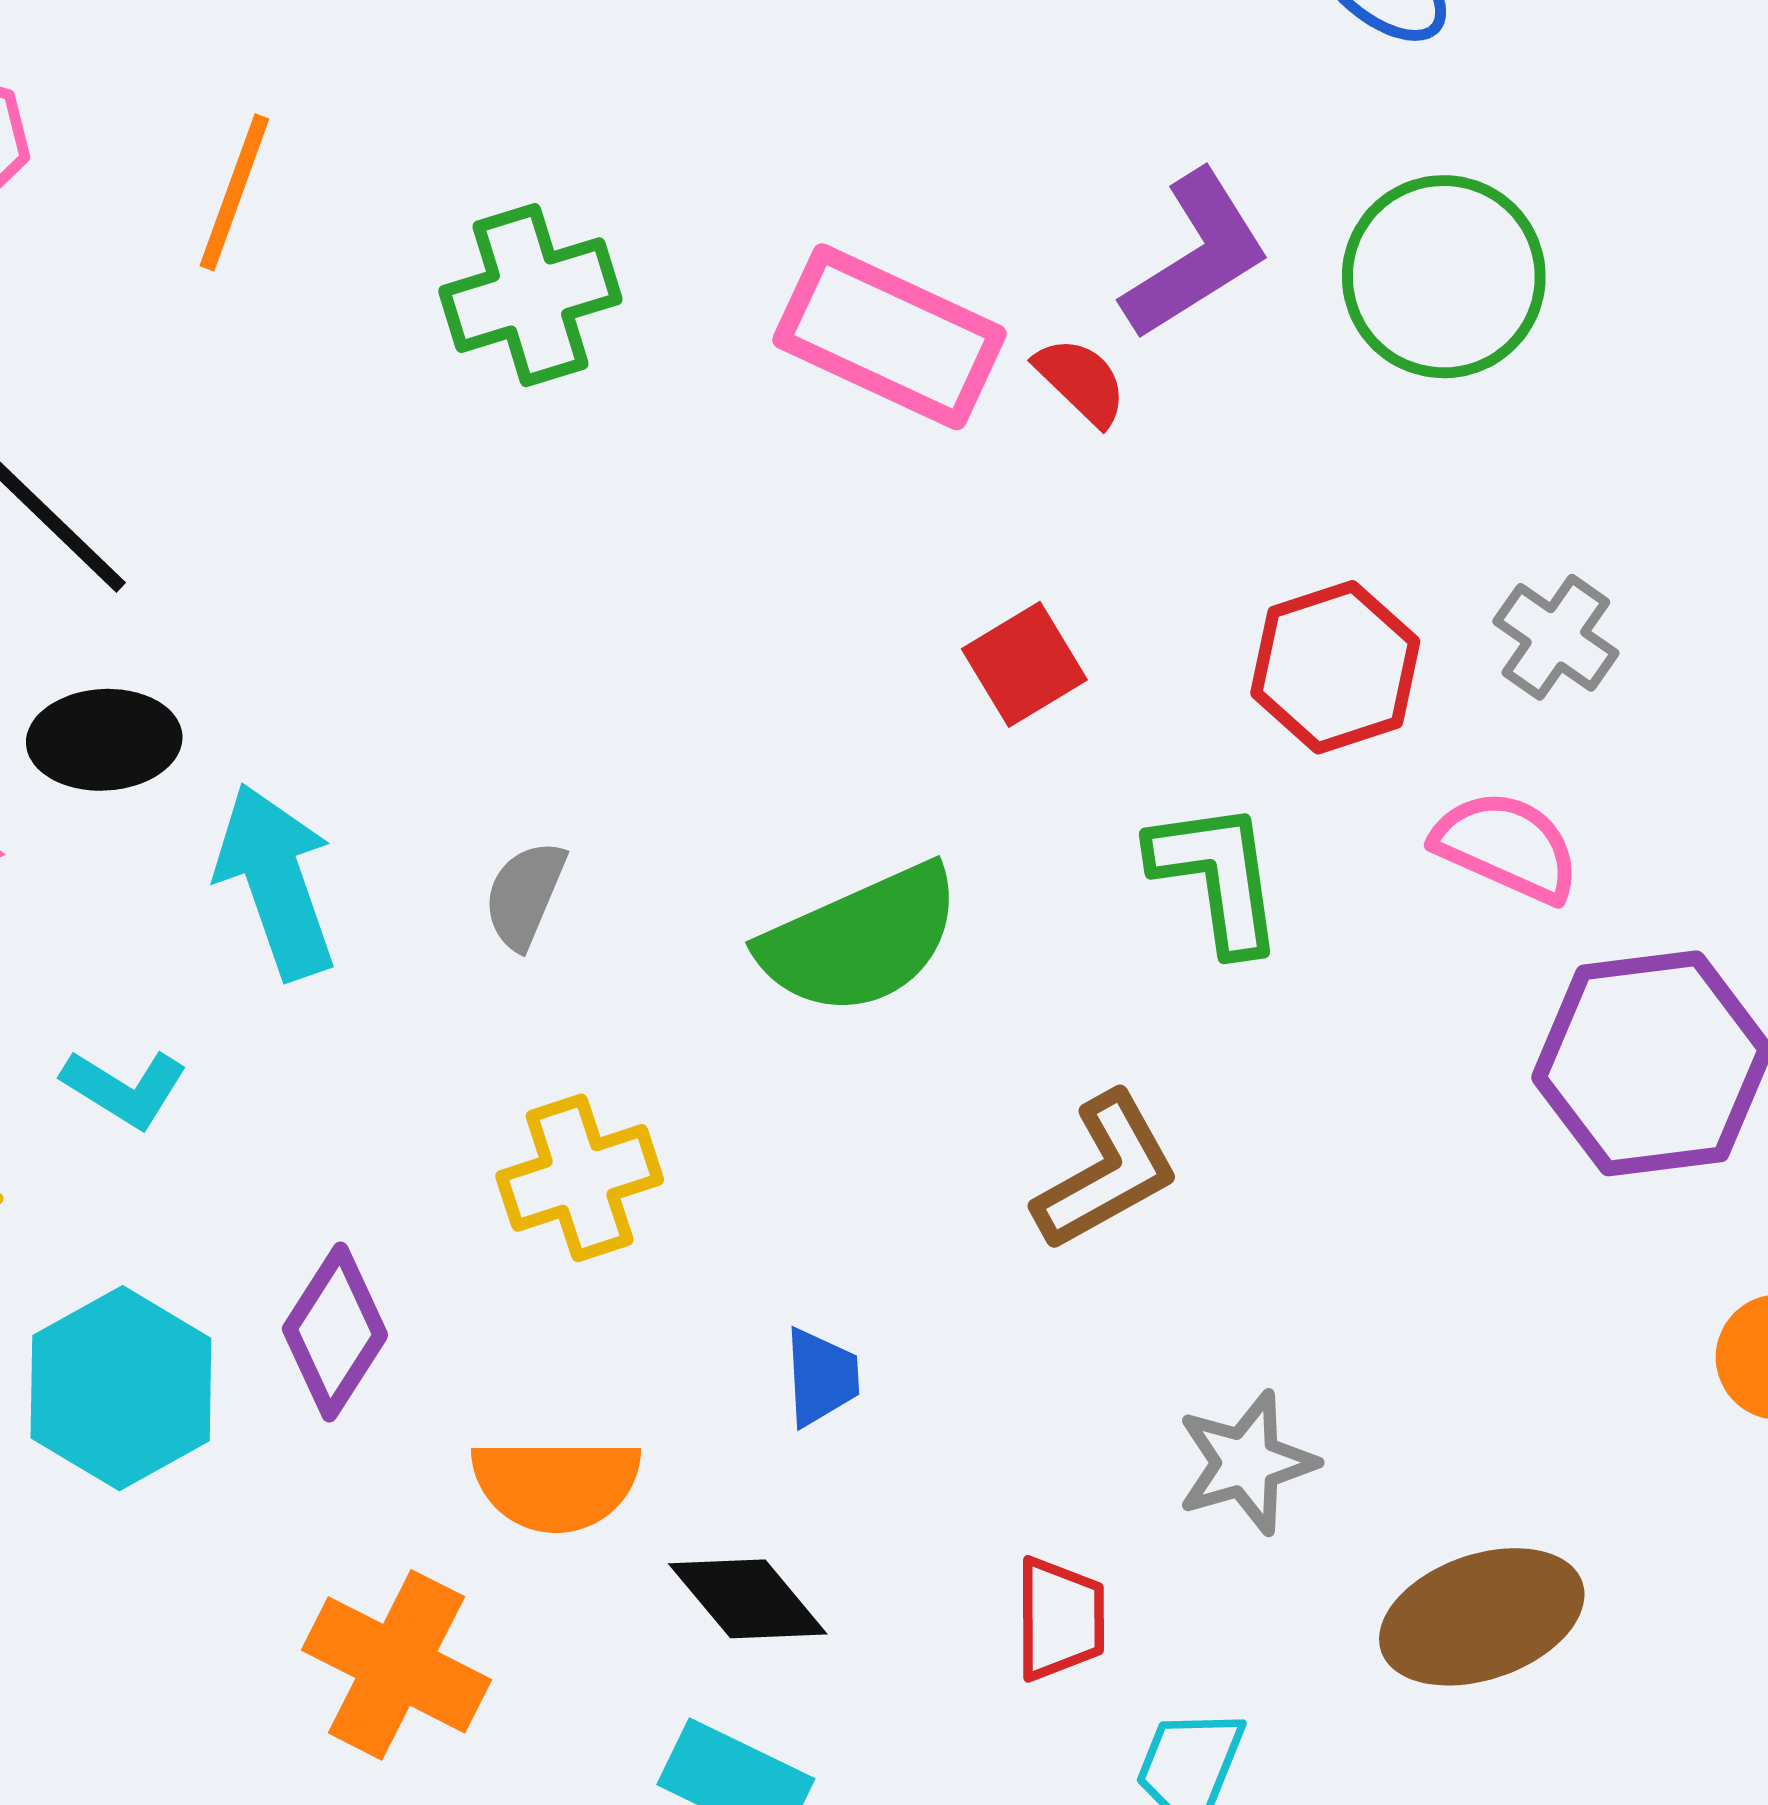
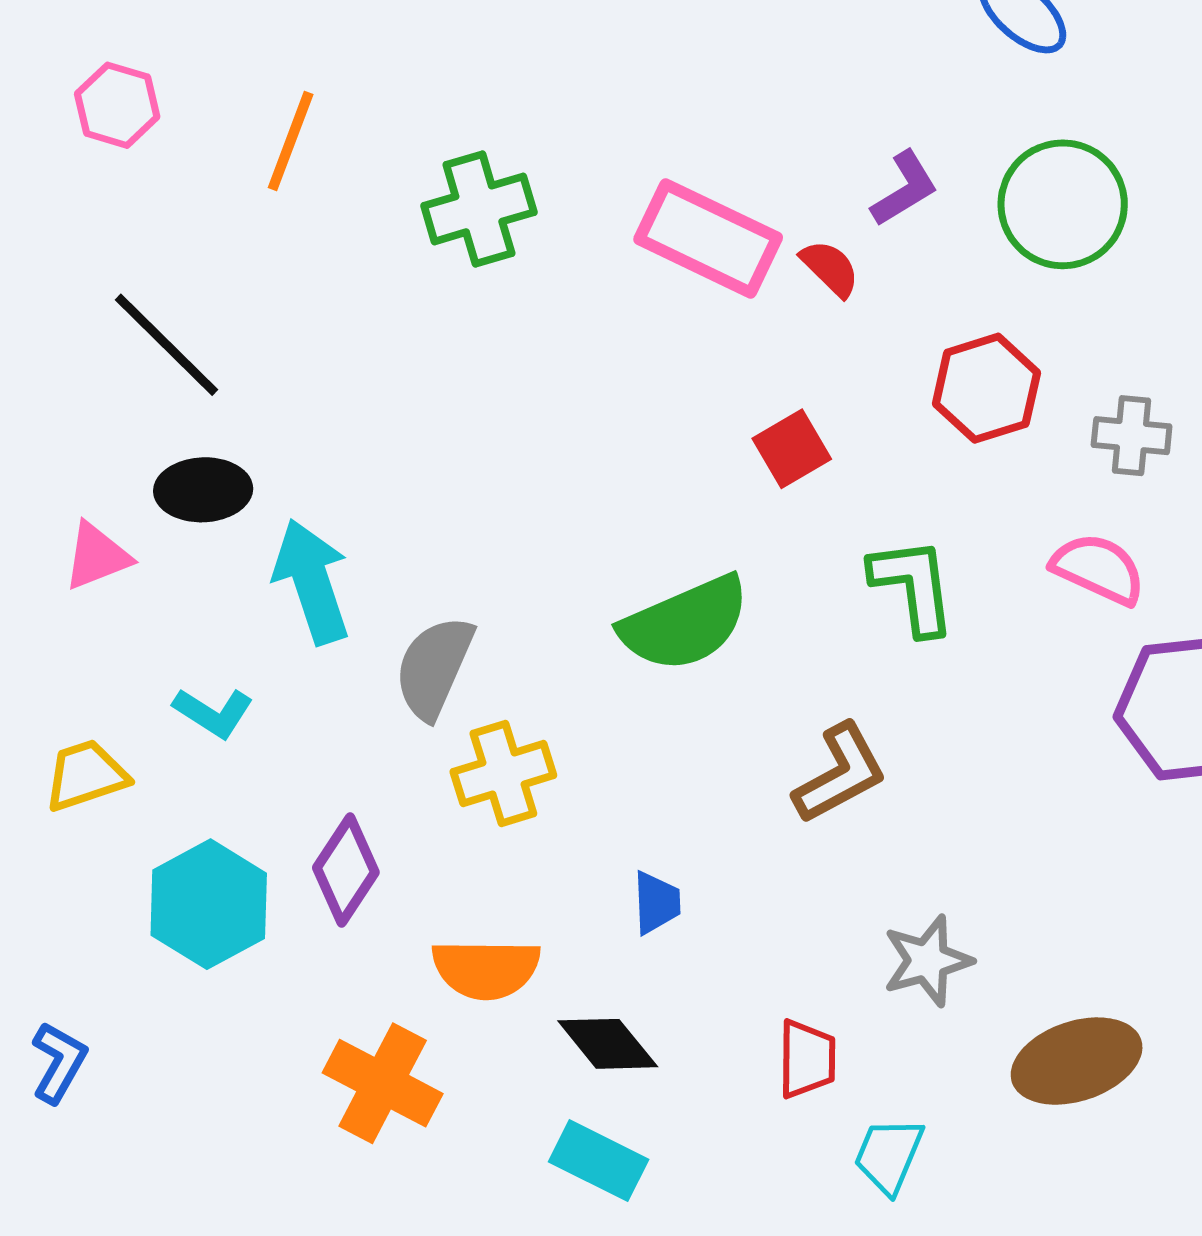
purple L-shape: (1196, 255) -> (904, 189), size x0.7
gray cross: (1556, 637) -> (1132, 436), turned -30
red hexagon: (1335, 667) -> (986, 388), moved
gray semicircle: (525, 895) -> (434, 667), moved, size x1.5

